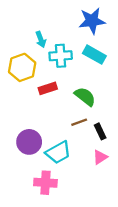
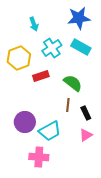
cyan arrow: (41, 39) -> (34, 24), moved
cyan cross: (61, 56) -> (52, 48), turned -30
brown line: (79, 122) -> (68, 105), turned -64

